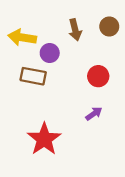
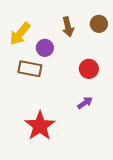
yellow arrow: (22, 38) -> (20, 34), turned -60

